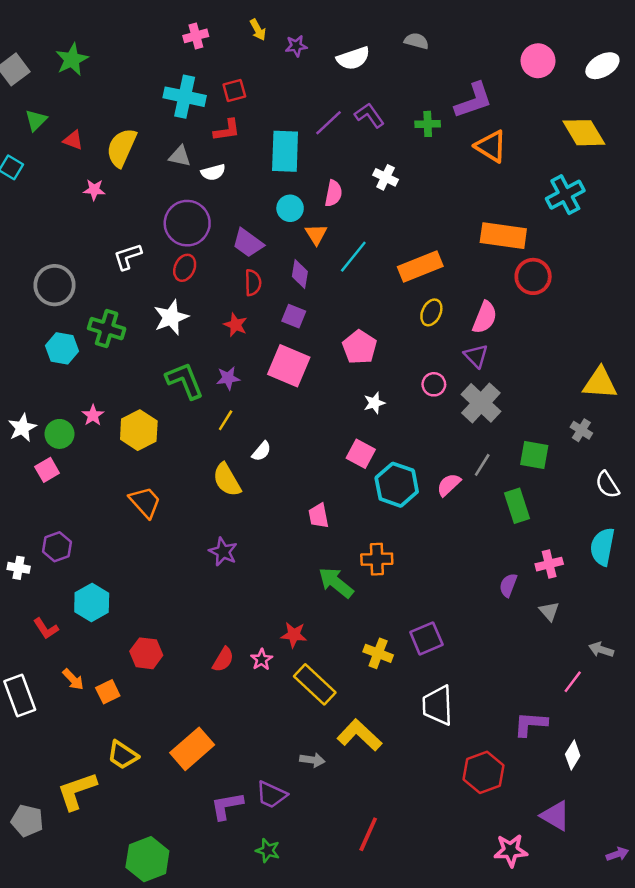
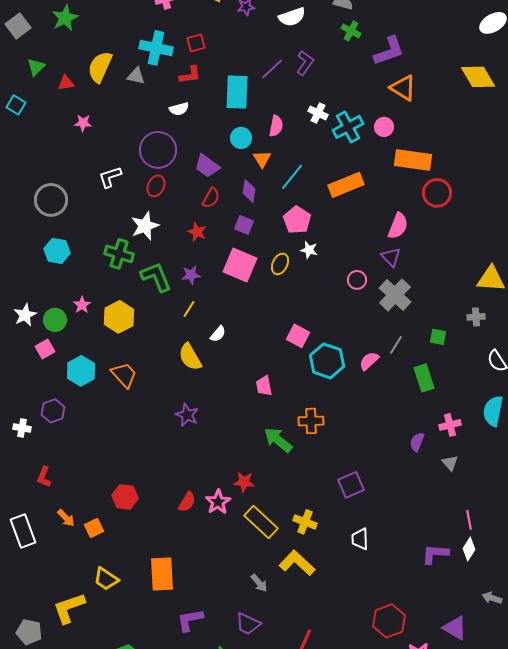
pink circle: (538, 61) -> (384, 127), moved, size x0.7
purple L-shape: (369, 115) -> (305, 63), turned 70
green cross: (428, 124) -> (351, 31), moved, turned 30
red triangle: (73, 140) -> (66, 83), turned -30
yellow semicircle: (121, 148) -> (100, 67), moved
gray triangle: (180, 156) -> (136, 76), moved
cyan cross: (565, 195) -> (348, 127), moved
red semicircle: (253, 283) -> (211, 198), turned 30
yellow ellipse: (431, 312) -> (280, 264), moved
green cross: (107, 329) -> (119, 254), moved
pink pentagon: (359, 347) -> (297, 220), moved
white star: (374, 403) -> (309, 250), moved, turned 30
gray cross: (581, 430) -> (476, 317), turned -36
green square: (534, 455) -> (438, 337), size x0.7
cyan hexagon: (92, 602) -> (81, 371), moved
red L-shape: (46, 629) -> (44, 477), turned 55
gray arrow: (601, 650) -> (492, 598), moved
yellow cross: (378, 653) -> (305, 522), moved
pink star: (262, 660) -> (218, 502), size x1.4
pink line: (573, 682) -> (469, 520), turned -48
white trapezoid: (438, 705) -> (360, 539), size x0.7
orange rectangle: (192, 749) -> (162, 574), turned -52
white diamond: (573, 755) -> (469, 549), moved
gray arrow: (312, 760) -> (259, 583), turned 42
red hexagon: (483, 772) -> (389, 621), moved
purple trapezoid: (271, 795) -> (248, 624), moved

